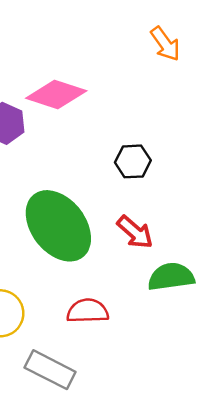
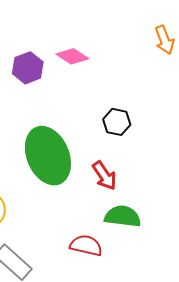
pink diamond: (56, 94) -> (72, 56), size x0.7
red semicircle: (88, 311) -> (86, 245), moved

